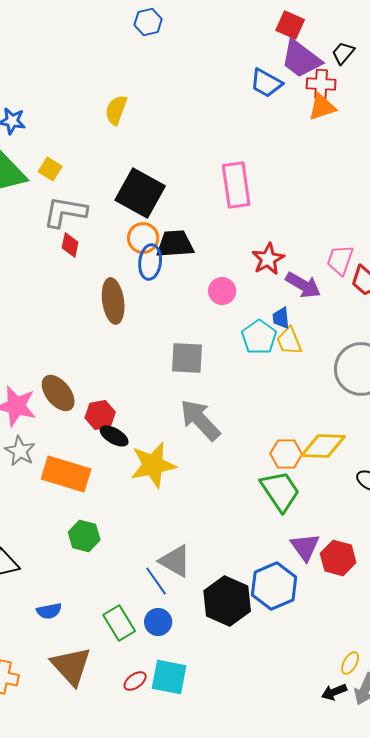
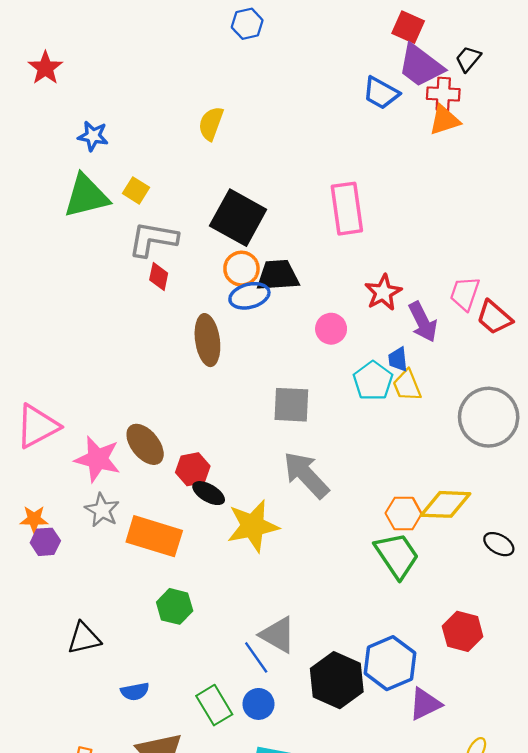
blue ellipse: (150, 262) -> (249, 296), turned 68
purple arrow: (303, 285) -> (423, 322), turned 33
purple triangle: (305, 547) -> (425, 704), moved, turned 40

